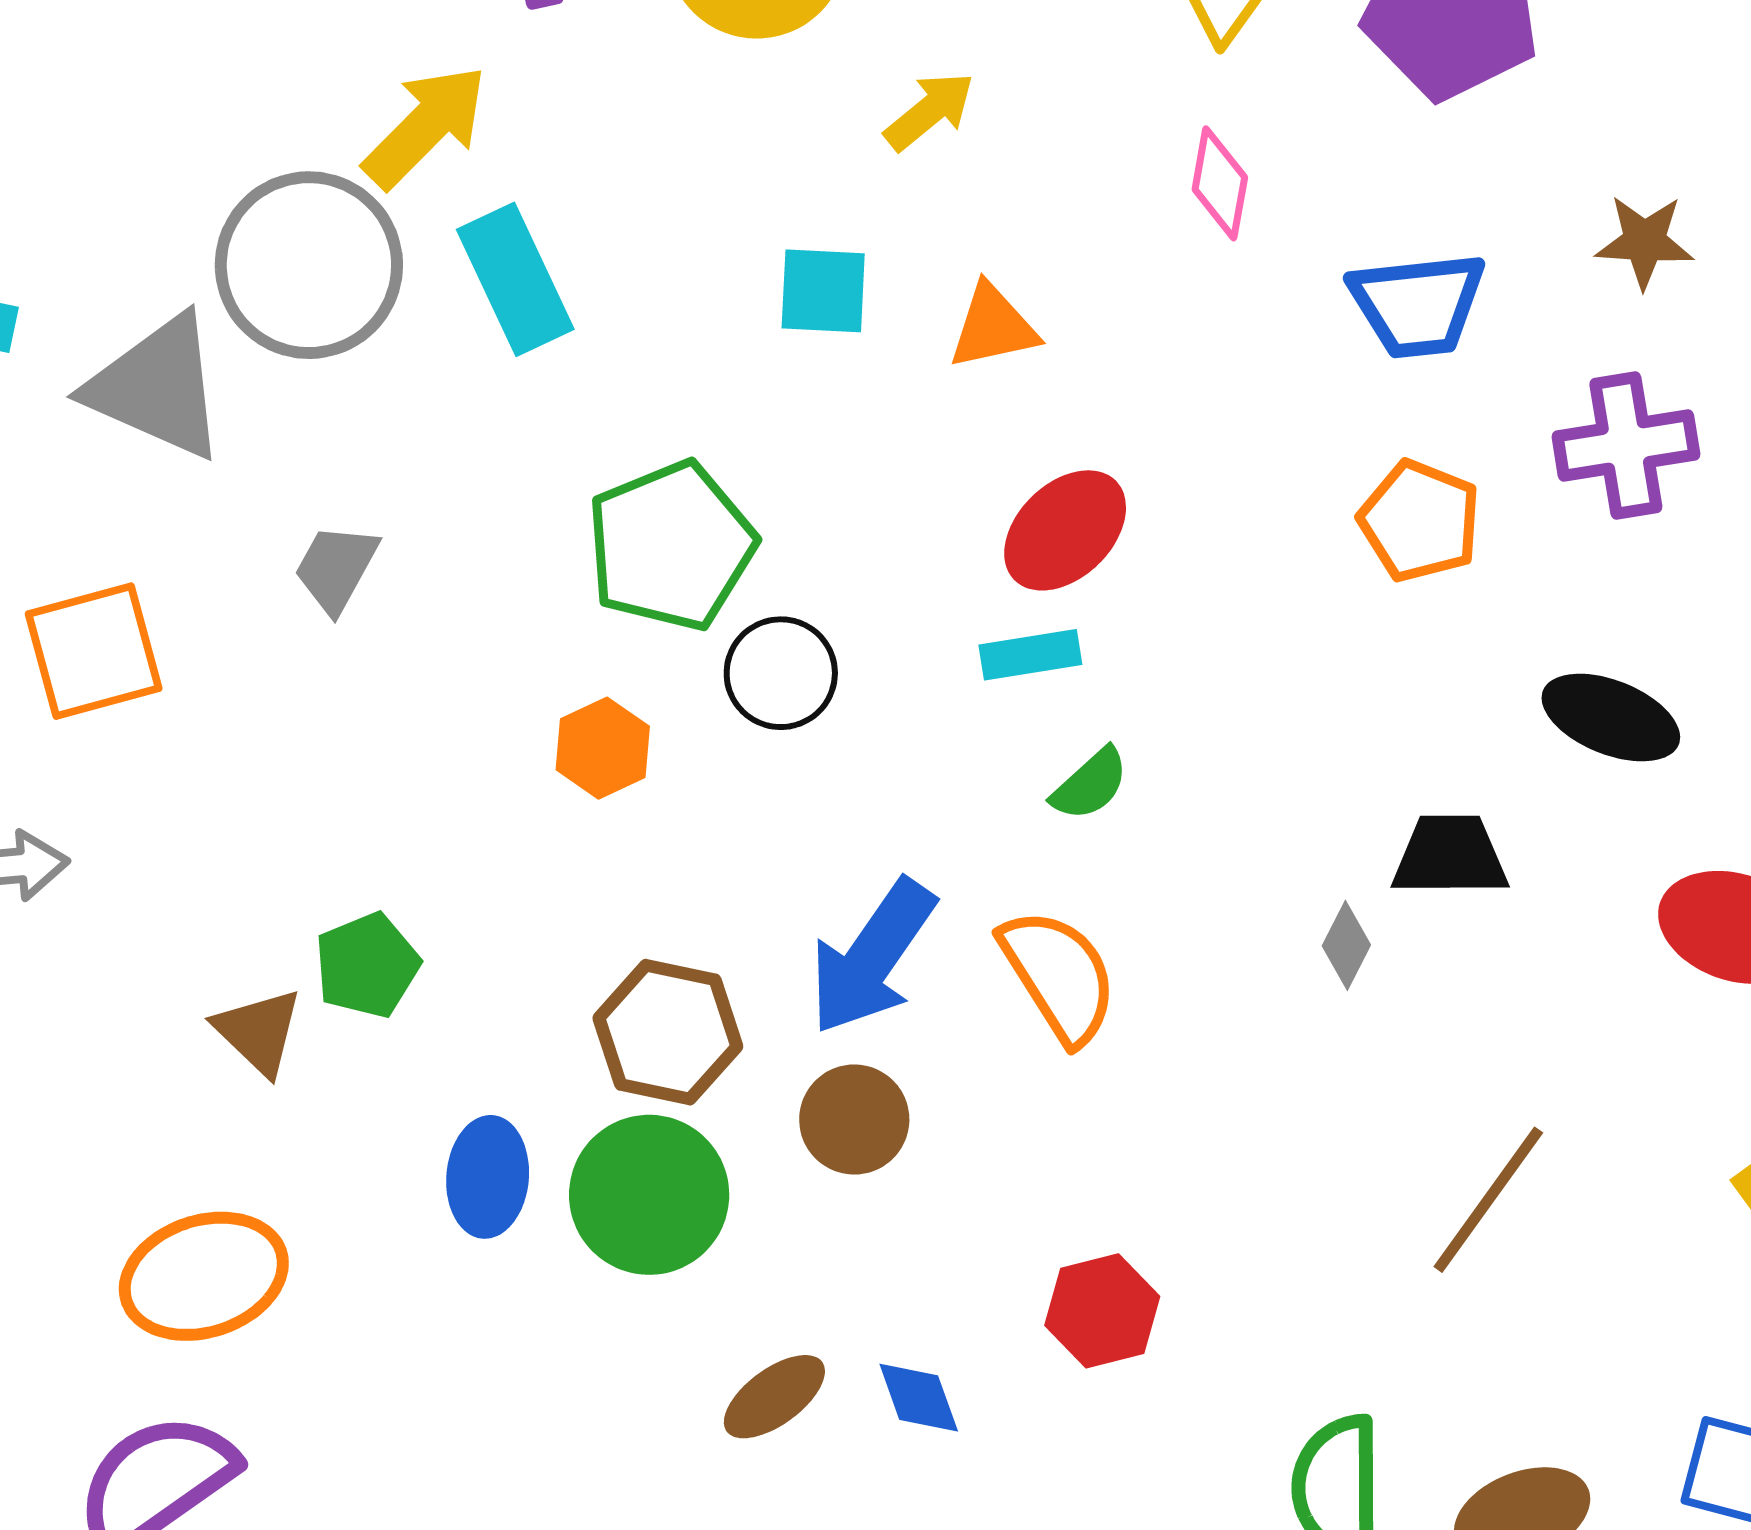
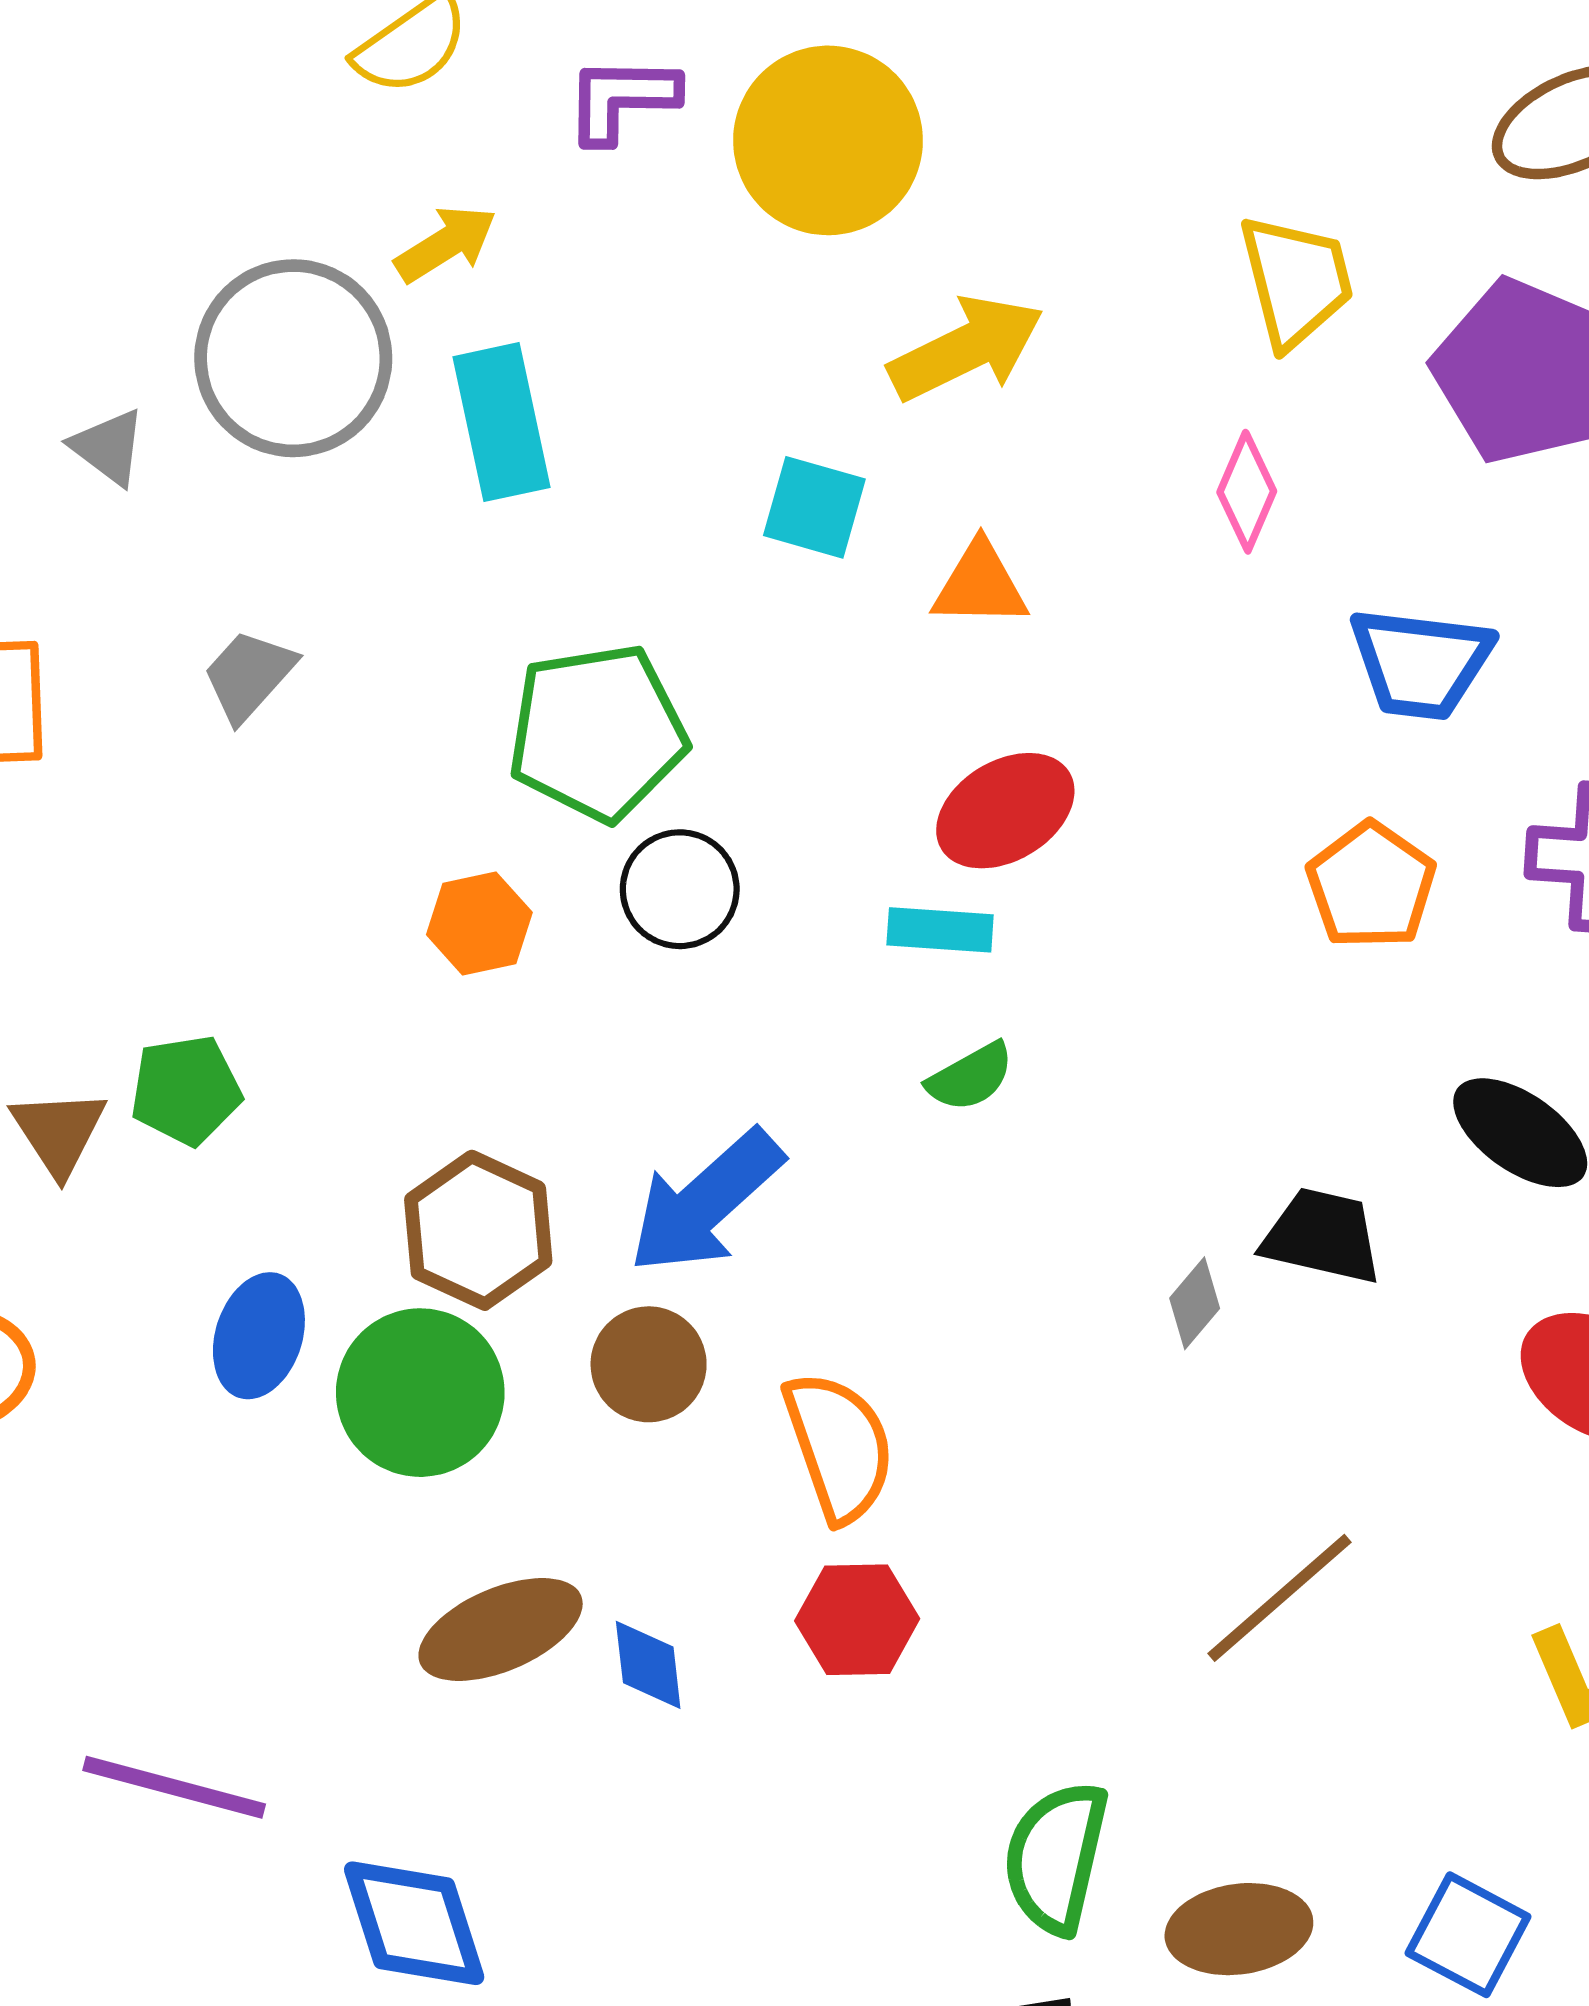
yellow arrow: (929, 111) -> (966, 348), size x1.5
yellow arrow: (425, 126) -> (446, 244), size x0.7
gray triangle: (157, 387) -> (108, 447), size x0.5
orange semicircle: (1059, 976) -> (839, 1446), moved
brown ellipse: (774, 1397) -> (501, 1629), size x1.4

